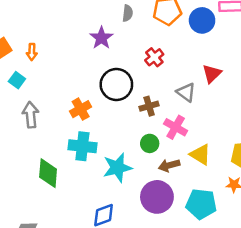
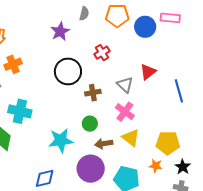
orange cross: (81, 109) -> (13, 64), moved
pink cross: (176, 127) -> (125, 112), moved
cyan cross: (82, 146) -> (20, 111), moved

